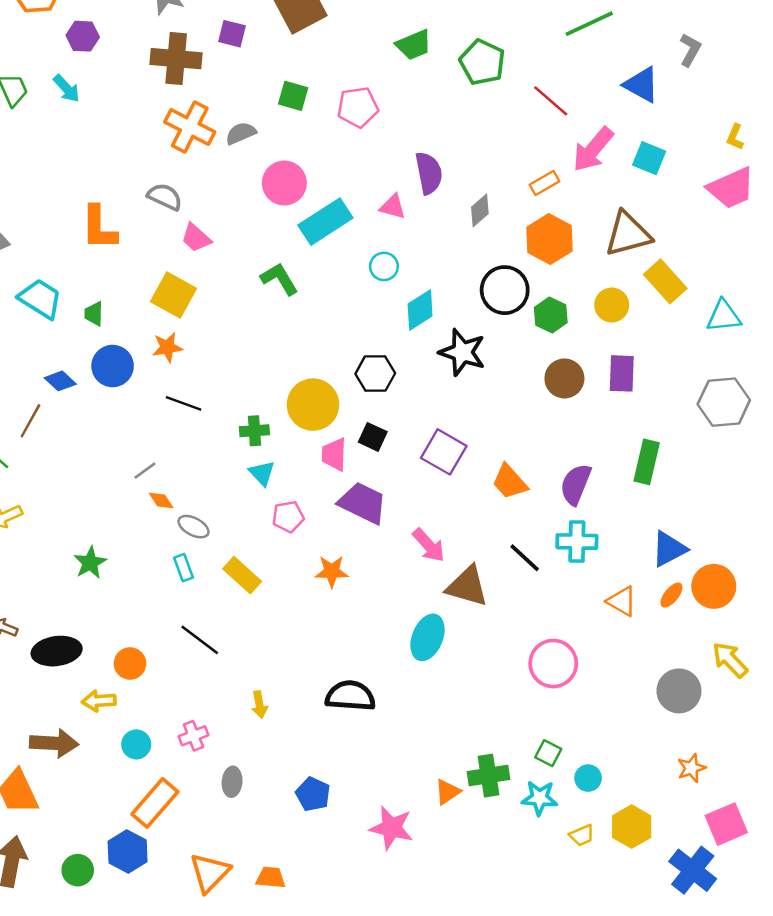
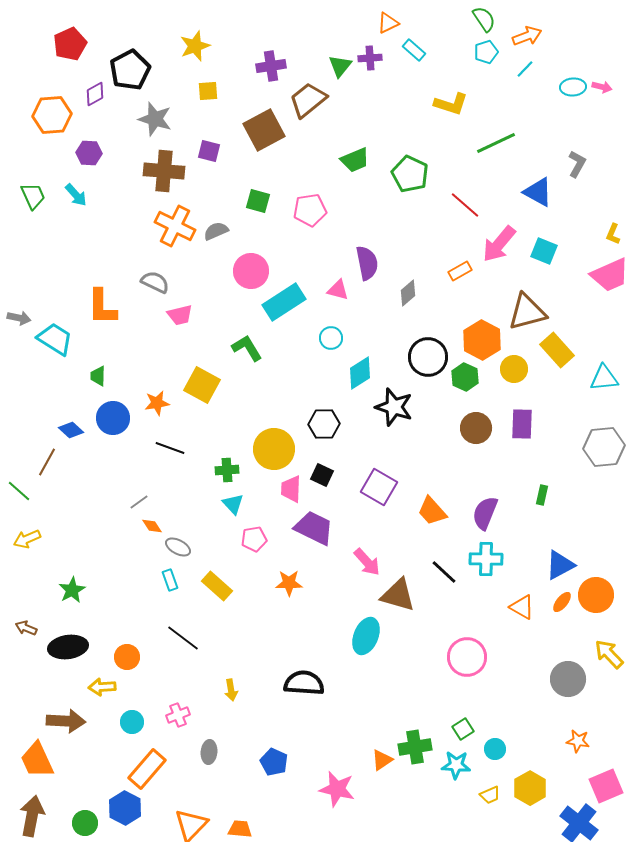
pink trapezoid: (196, 238) -> (180, 315), turned -56
orange hexagon: (549, 239) -> (482, 340), moved
yellow square: (174, 295) -> (202, 385), moved
cyan trapezoid: (40, 299) -> (55, 339), moved
green rectangle: (647, 462) -> (542, 495), size x0.6
green star: (90, 563) -> (72, 590), moved
green square: (548, 753) -> (463, 729), turned 30
orange star: (691, 768) -> (578, 741), turned 30

